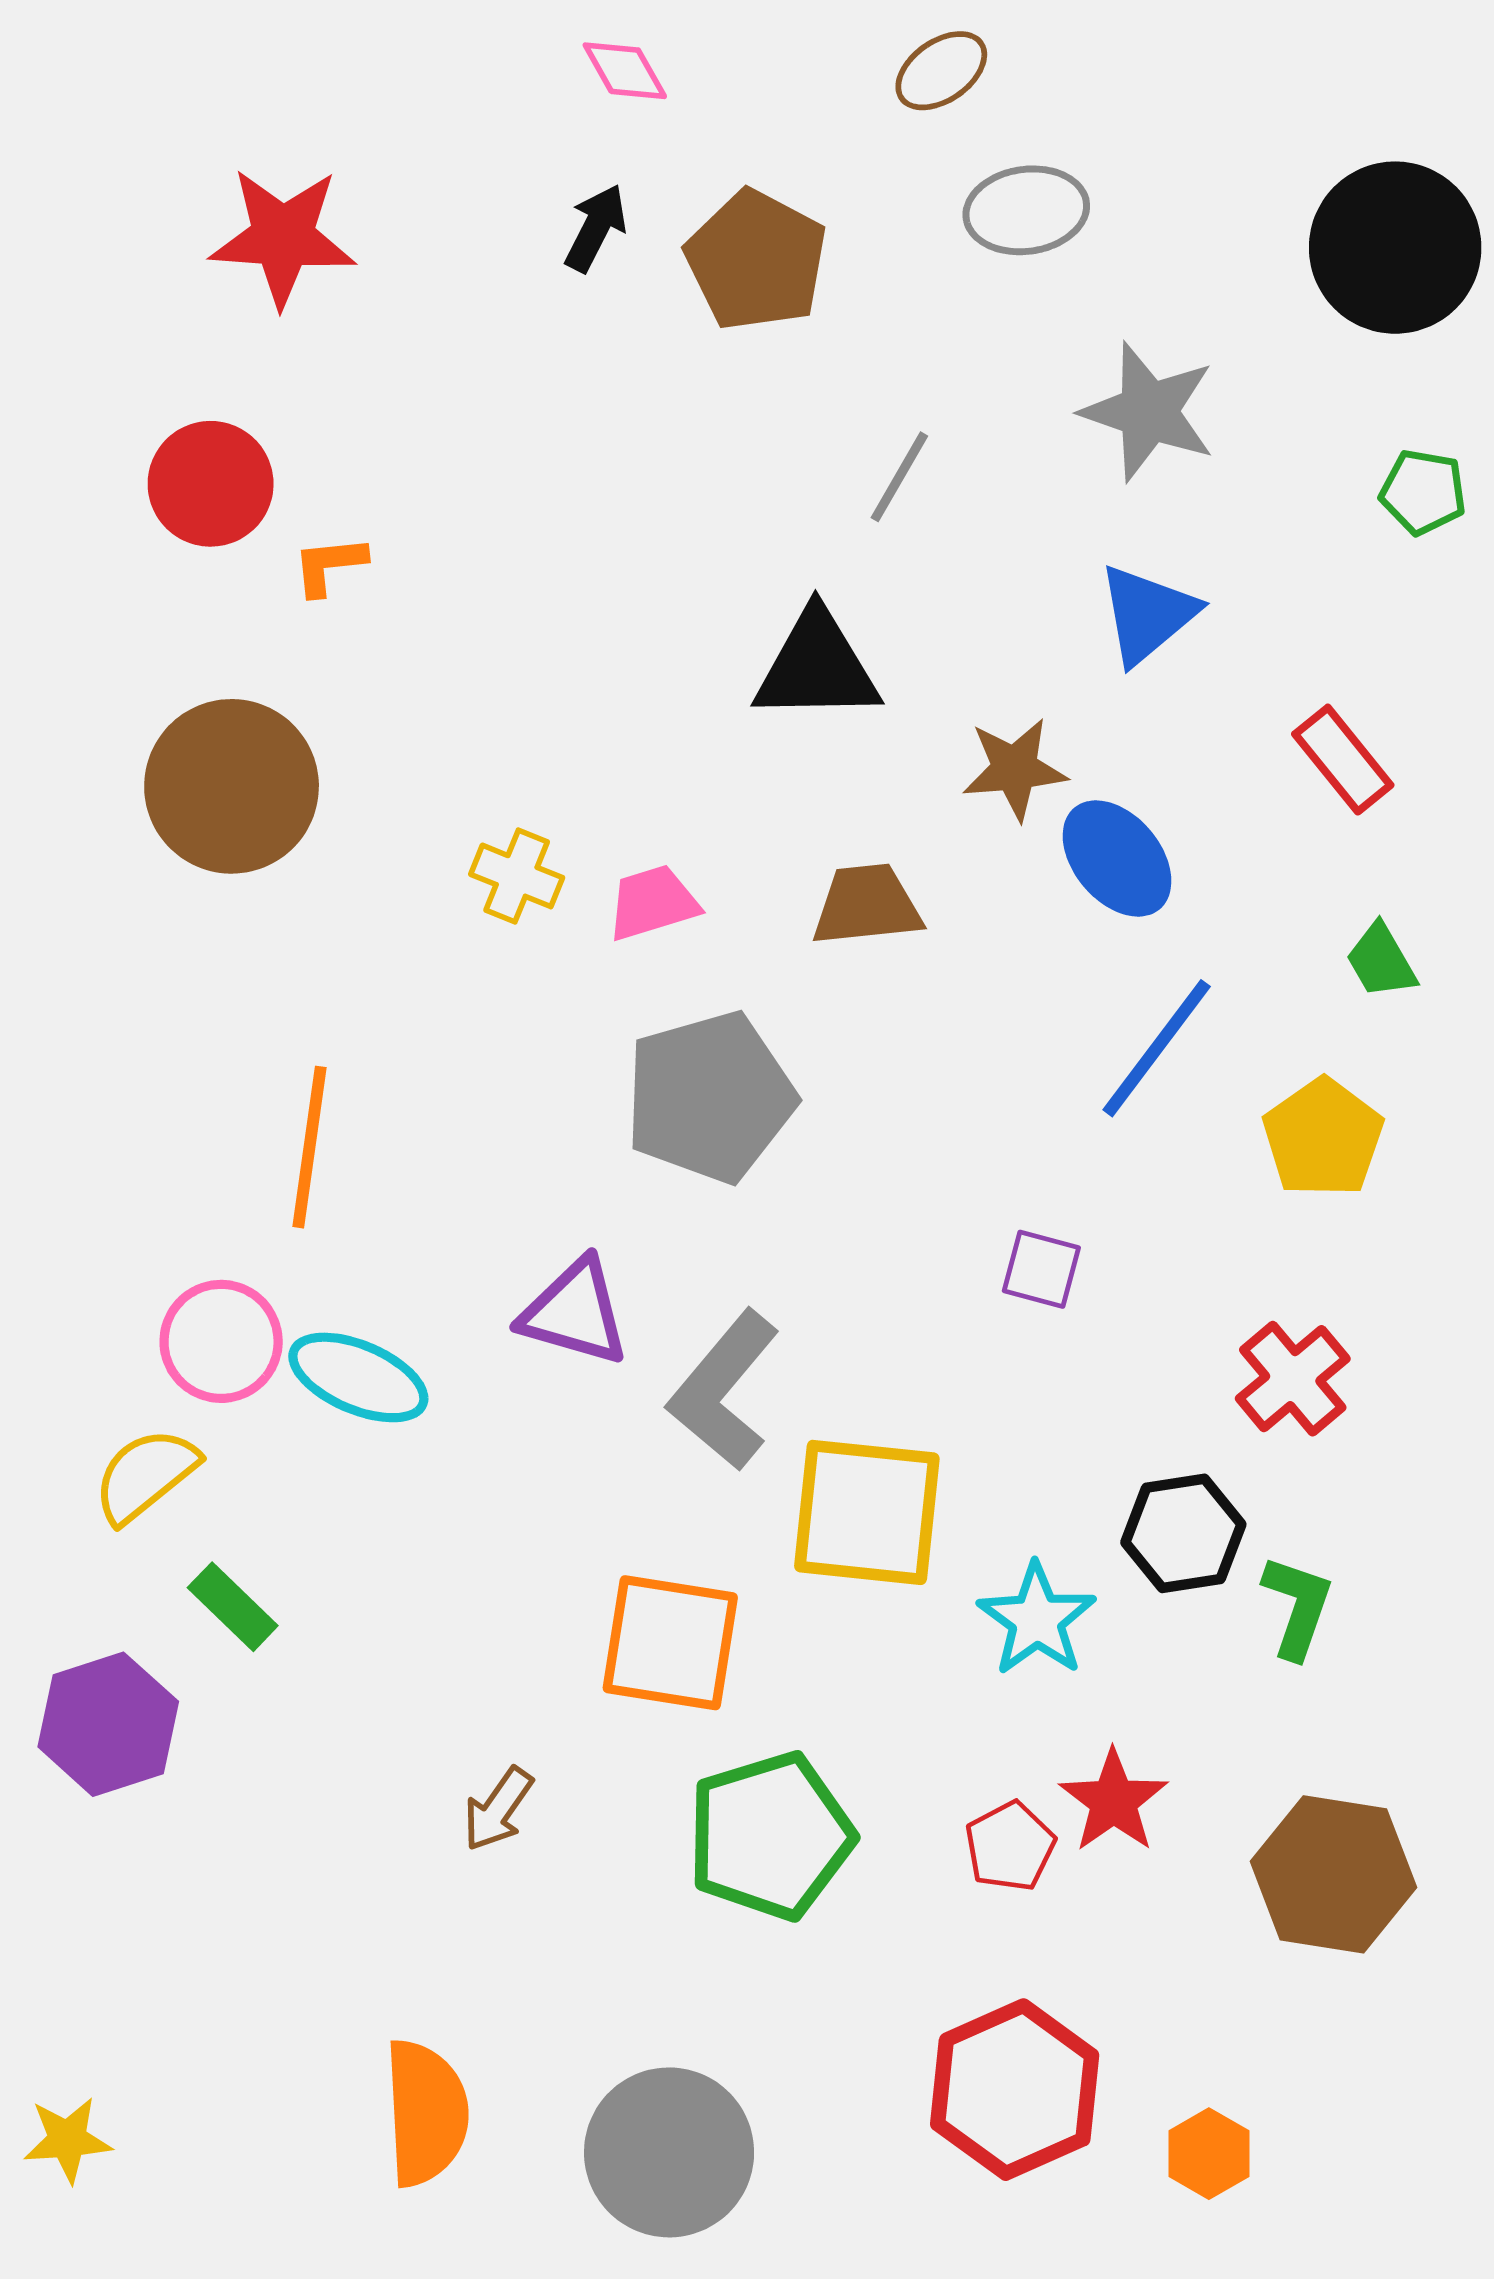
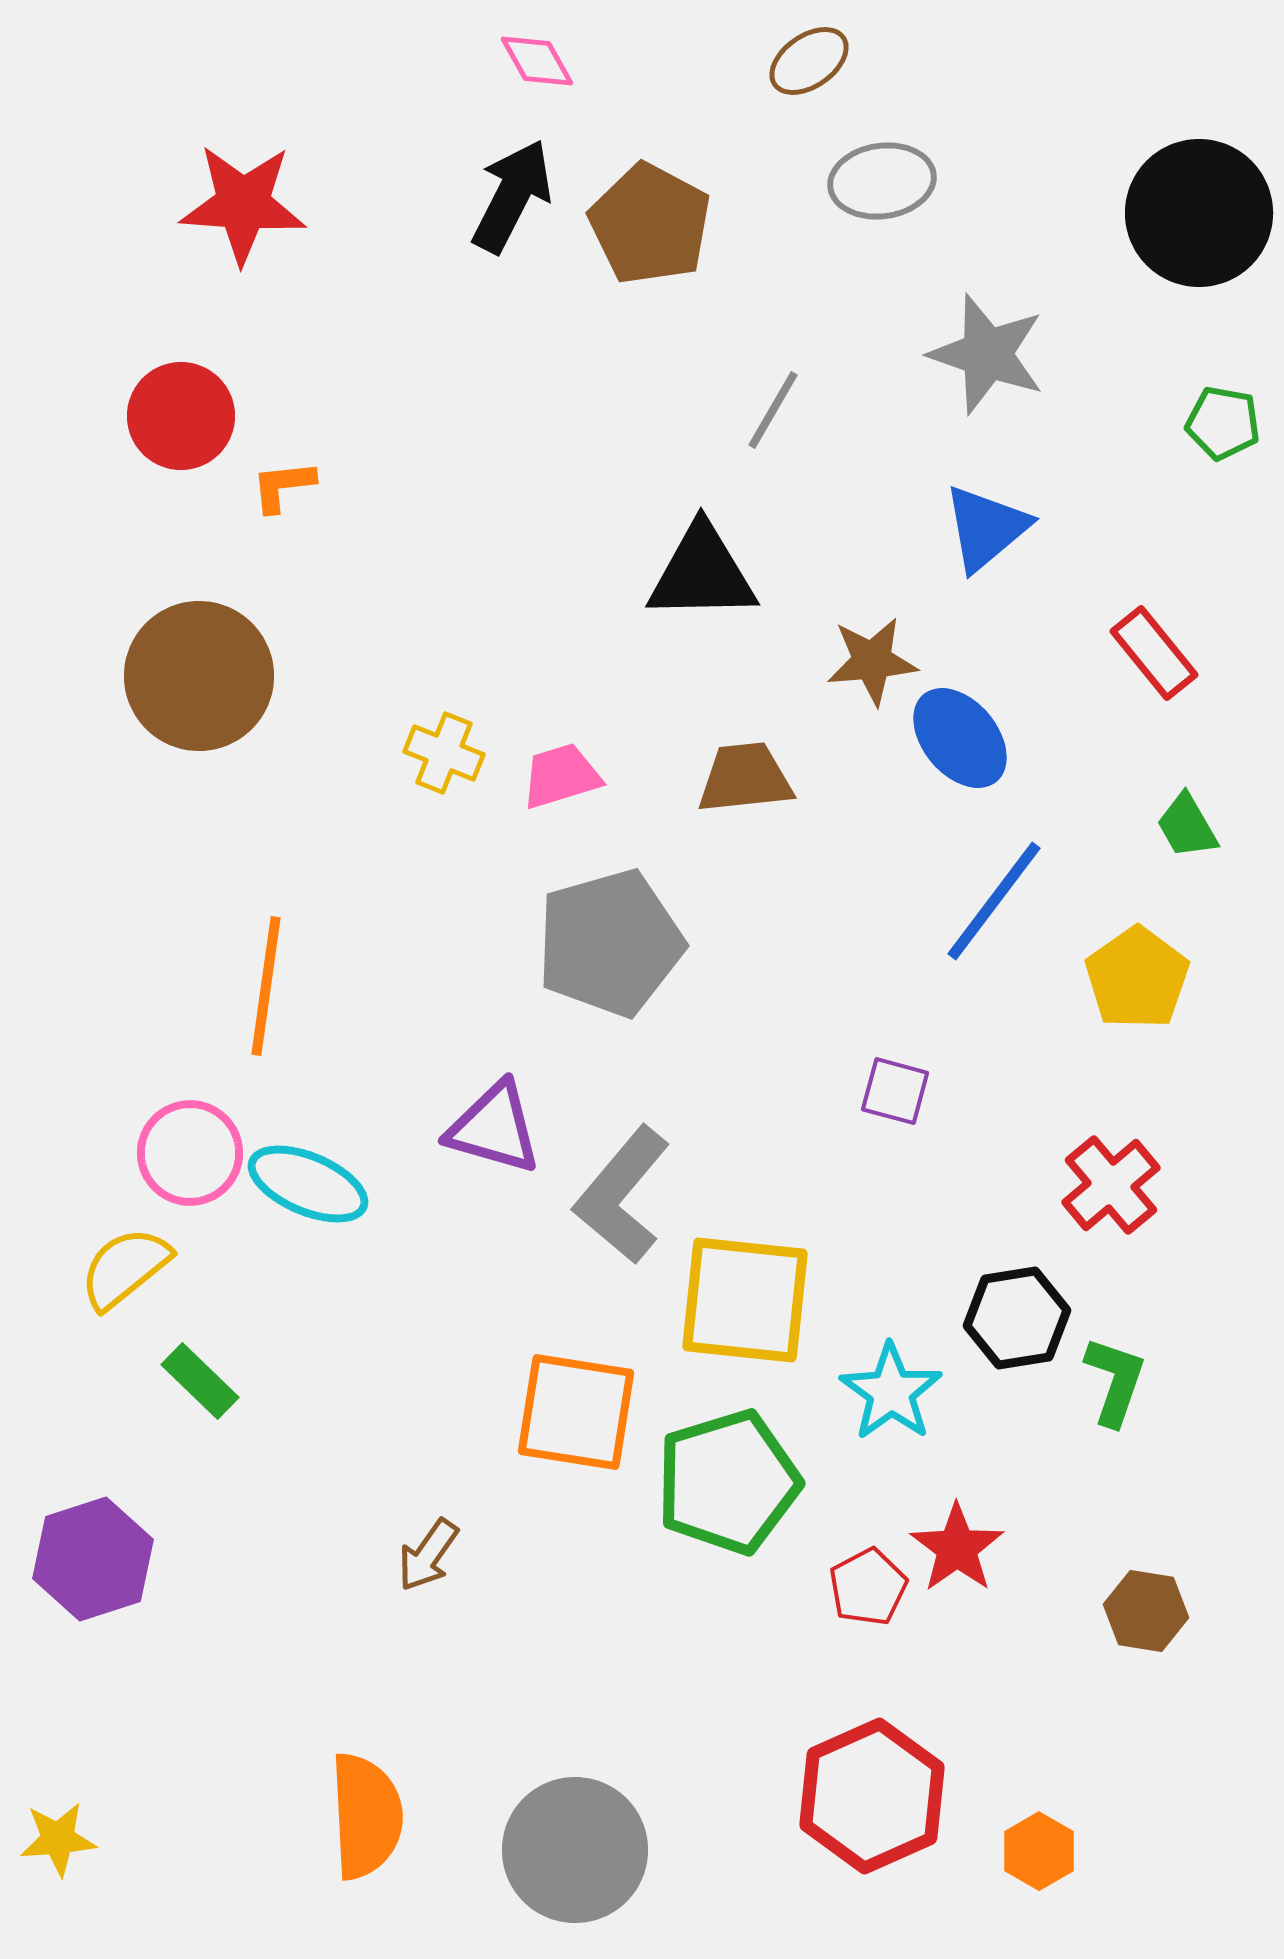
black arrow: (596, 228) -> (512, 196), size x1.5
purple hexagon: (108, 1724) -> (93, 1559), moved
green pentagon: (770, 1836) -> (728, 1482), moved
brown hexagon: (1333, 1874) -> (1146, 1611), size x0.6

